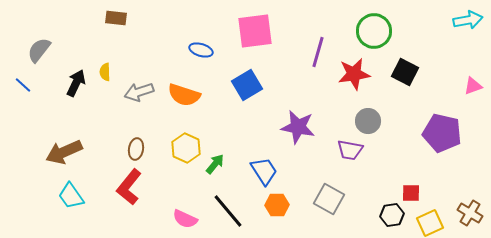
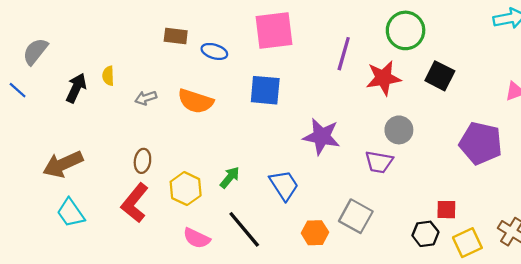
brown rectangle: (116, 18) -> (176, 36), moved
blue square: (247, 85) -> (265, 90), turned 36
gray arrow: (139, 92) -> (146, 98), size x0.7
yellow hexagon: (186, 148) -> (186, 189), moved
orange hexagon: (277, 205) -> (315, 233), moved

